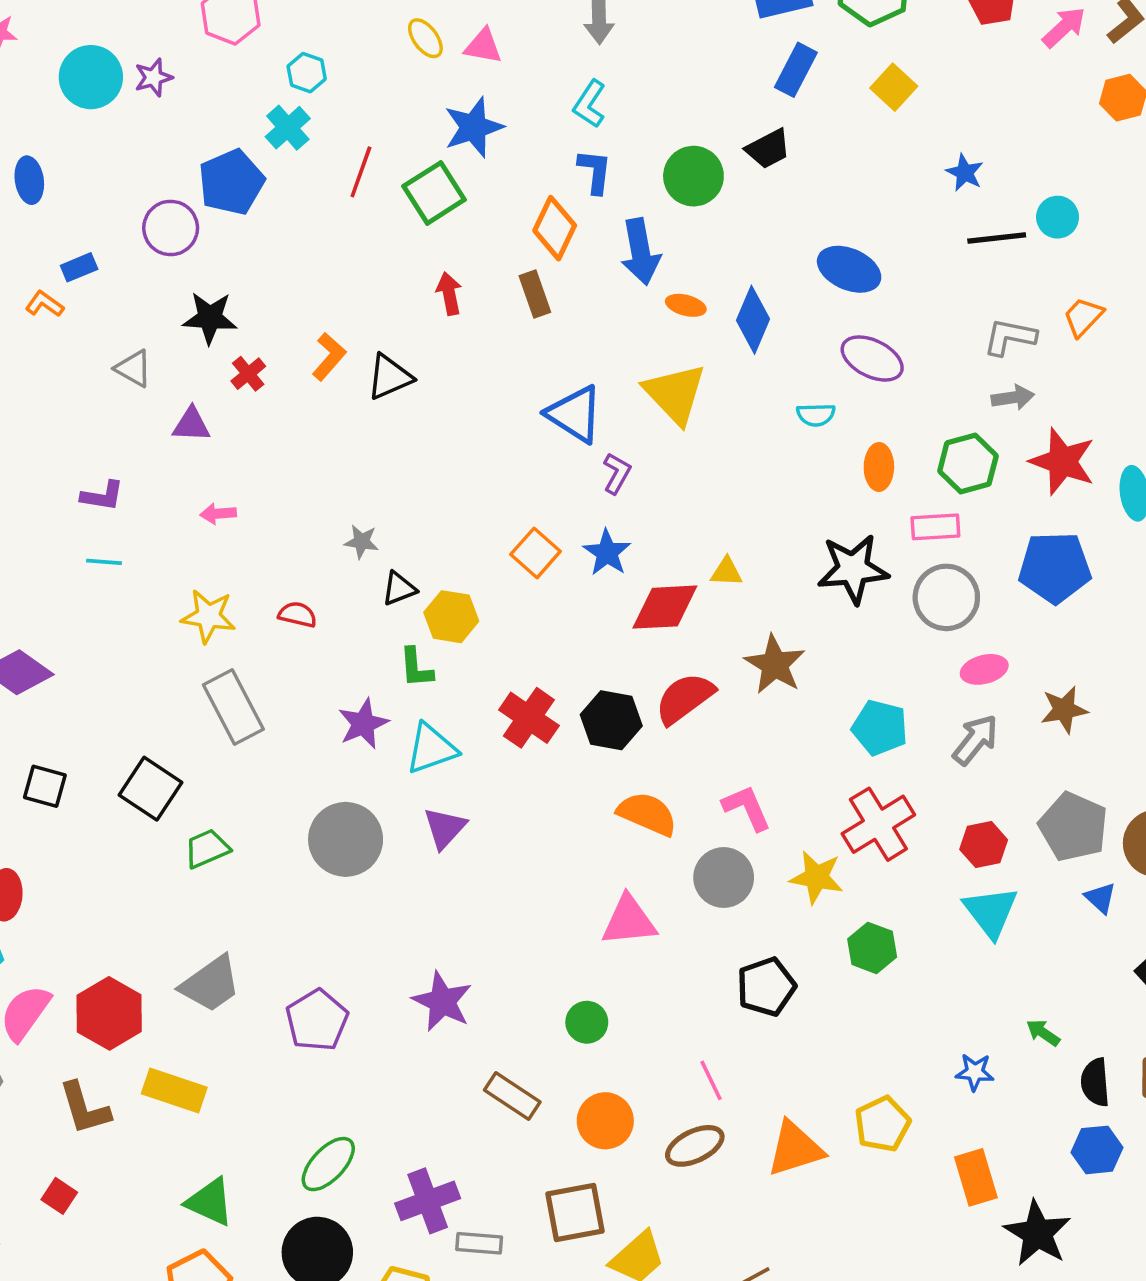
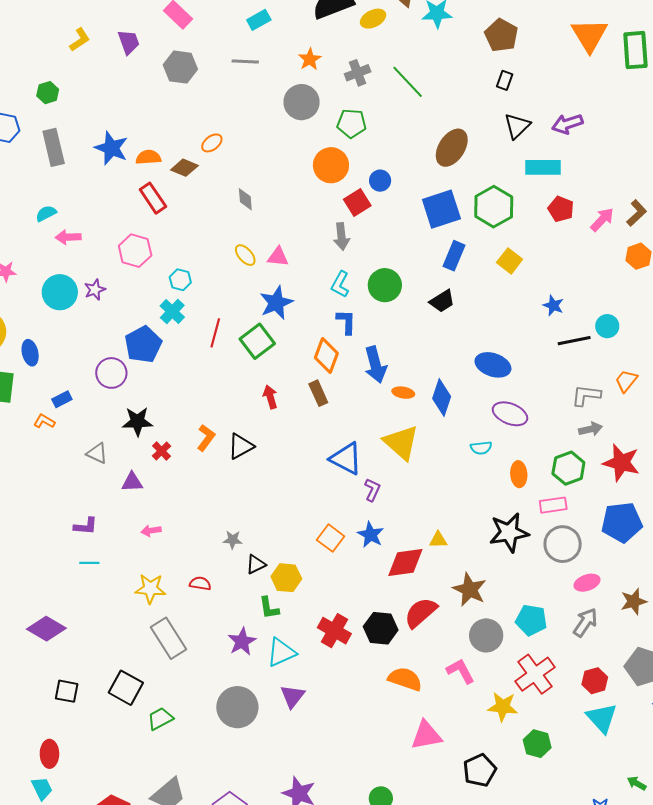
green circle: (693, 176) -> (385, 285), moved
gray circle: (724, 877) -> (486, 635), moved
pink triangle: (629, 921) -> (426, 735), moved

